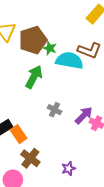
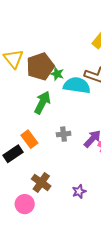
gray cross: (54, 110) -> (64, 134), turned -32
orange rectangle: (18, 134) -> (29, 139), moved

